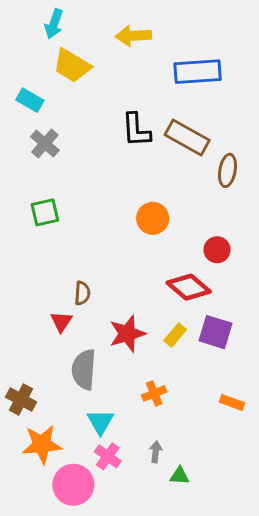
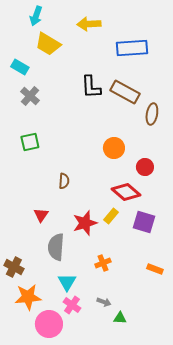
orange circle: (153, 218) -> (114, 148), moved
brown semicircle: (82, 293) -> (64, 181), moved
yellow rectangle: (175, 335) -> (111, 216), moved
gray arrow: (156, 452) -> (104, 302), turned 104

